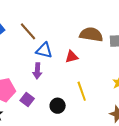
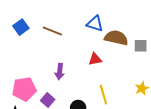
brown line: (28, 31) -> (52, 31), turned -30
blue triangle: (44, 50) -> (95, 24), moved

